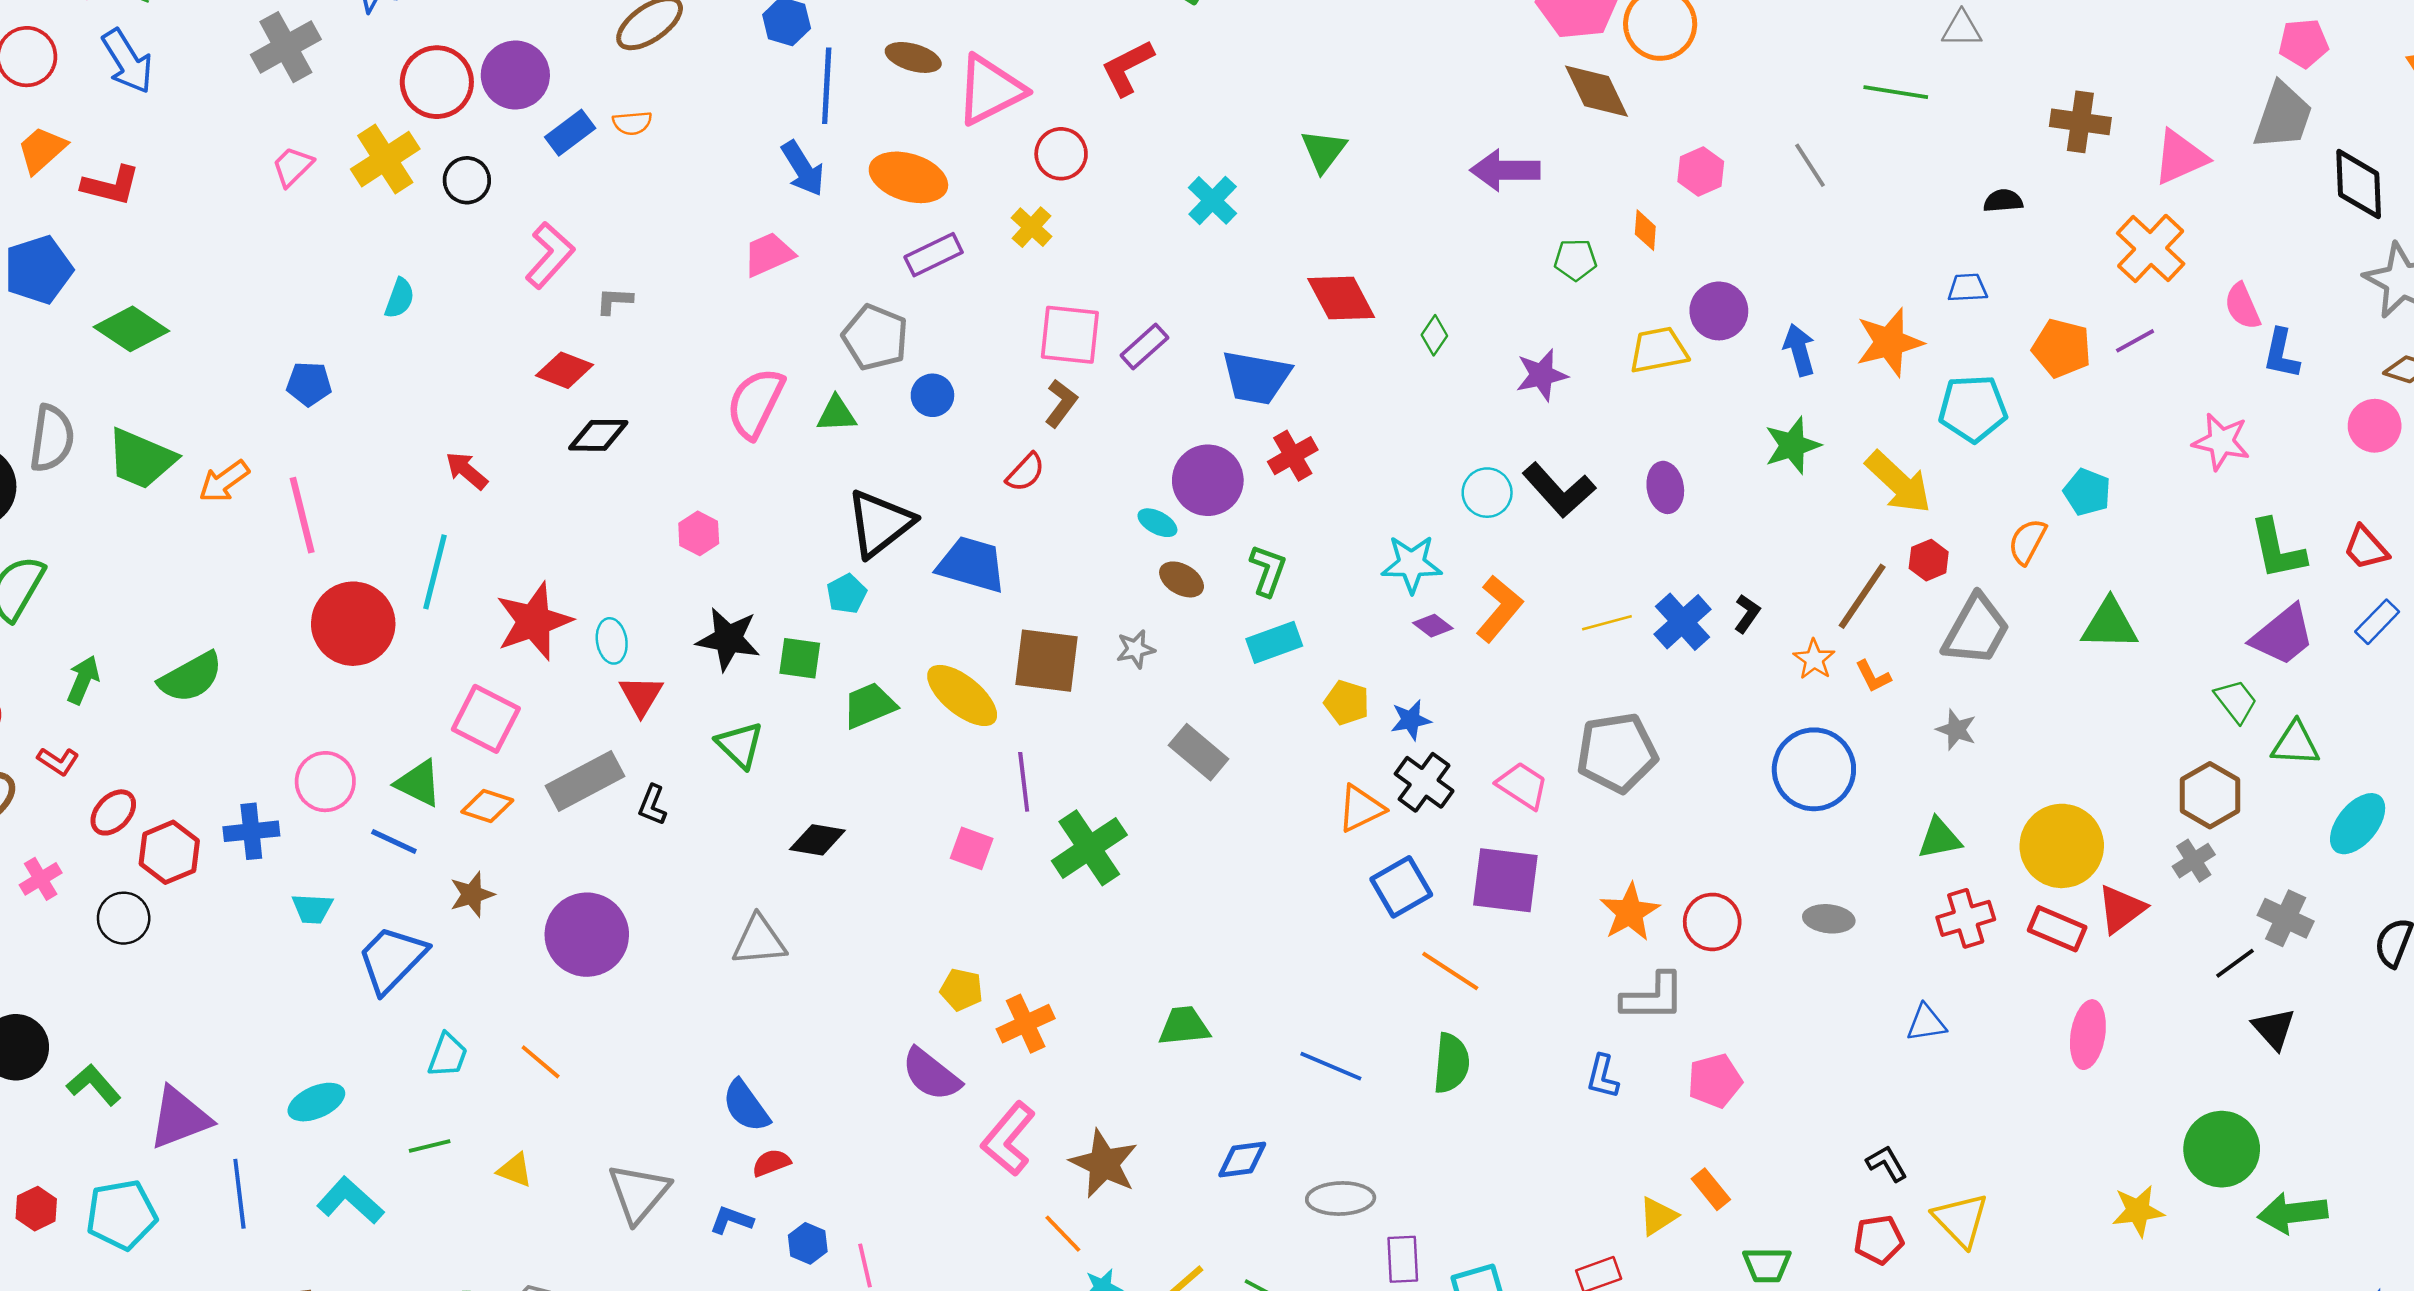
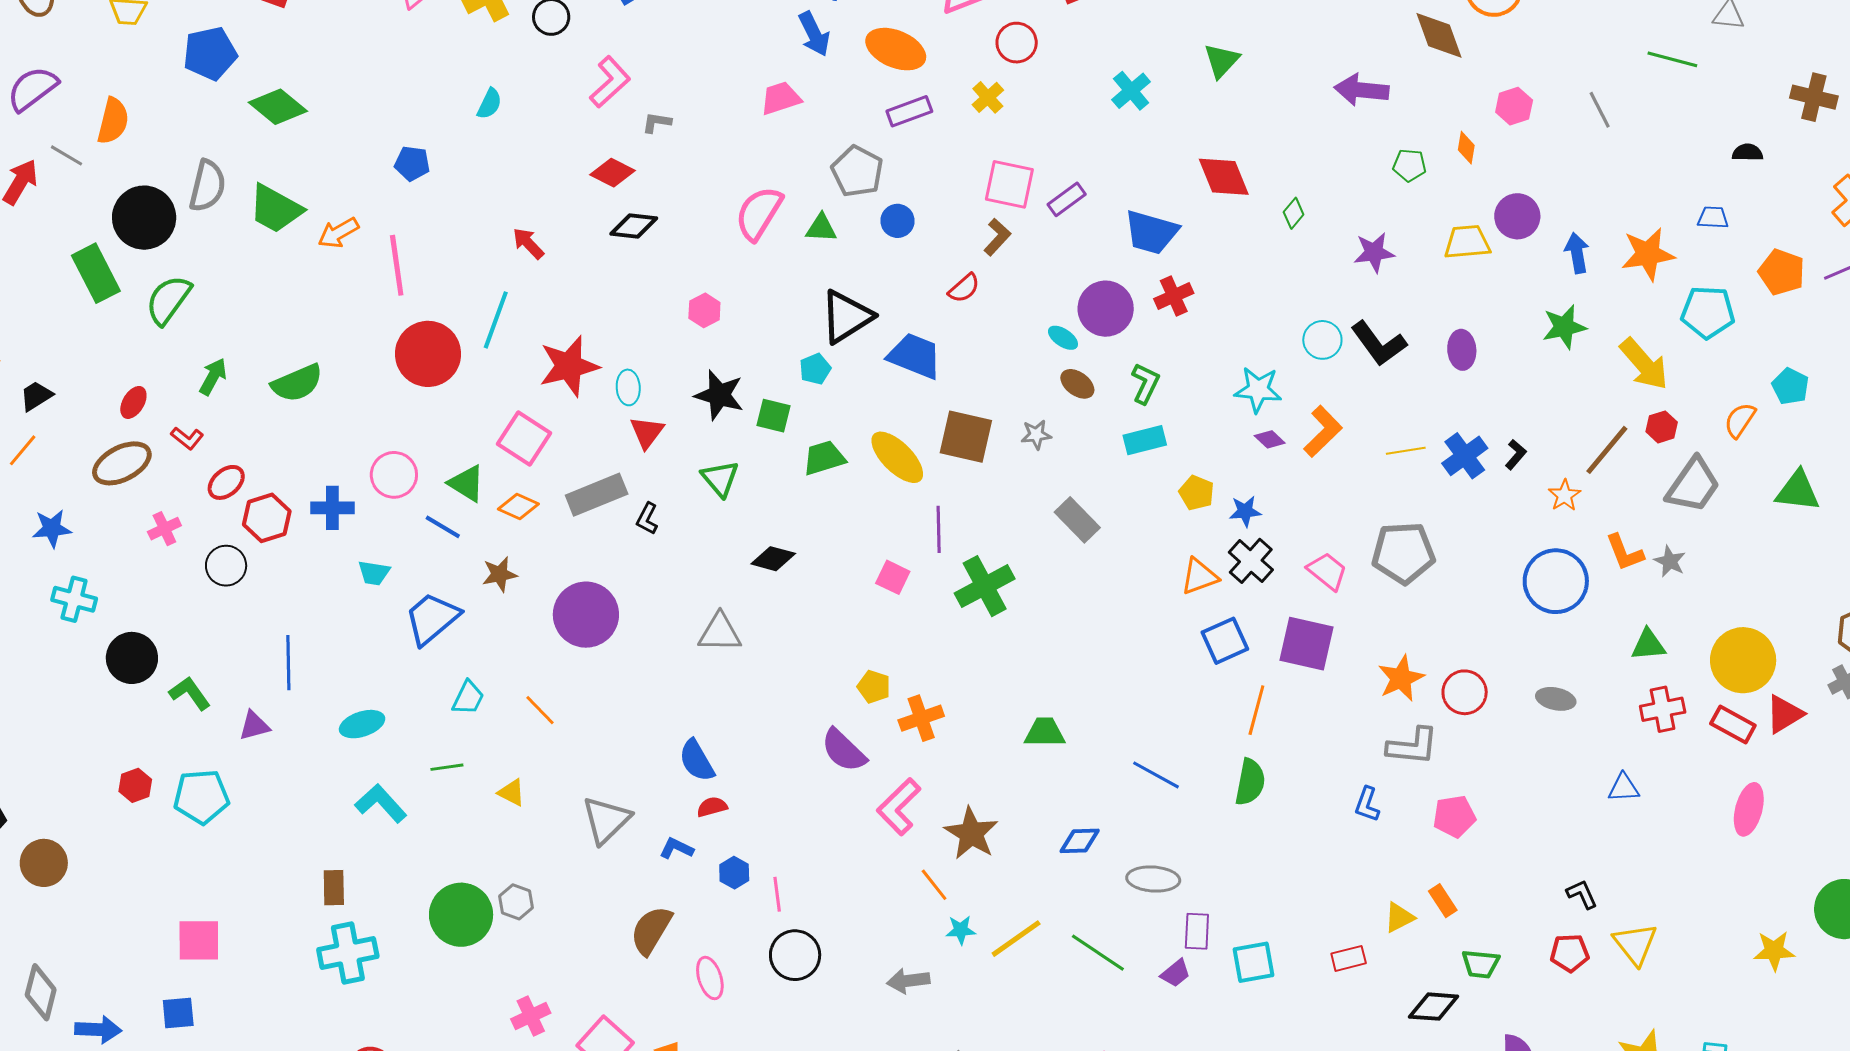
orange L-shape: (1873, 676) -> (1625, 552), moved, size x1.4
orange line: (1450, 971) -> (1256, 710), turned 66
purple triangle: (180, 1118) -> (254, 726), size x0.6
blue line: (239, 1194) -> (288, 663), moved

